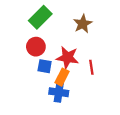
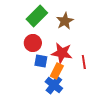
brown star: (83, 24) -> (65, 21), moved
blue cross: (59, 92) -> (54, 85), turned 30

